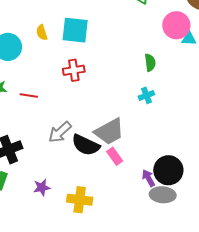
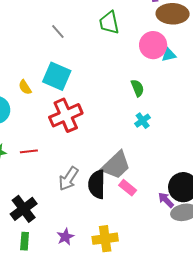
cyan square: (75, 30) -> (57, 76), turned 32
red cross: (74, 70) -> (66, 115), size x1.5
black semicircle: (86, 145) -> (97, 184), turned 80

